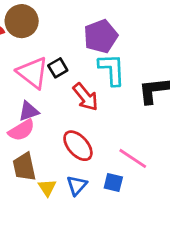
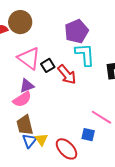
black square: (58, 68) -> (48, 65), moved
red ellipse: (78, 146) -> (66, 149), moved
blue triangle: (77, 185) -> (29, 141), moved

